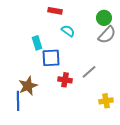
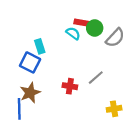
red rectangle: (55, 11) -> (82, 23), moved
green circle: (104, 18) -> (95, 28), moved
blue square: (51, 58) -> (30, 62), moved, turned 30

